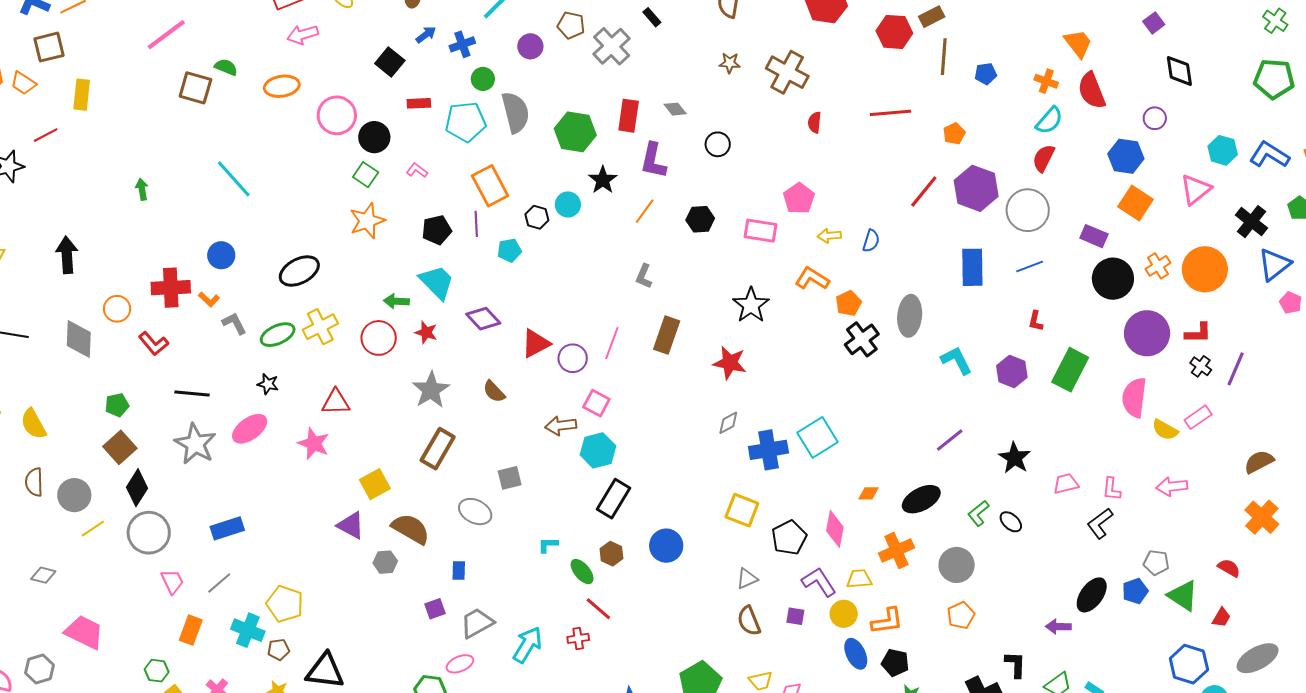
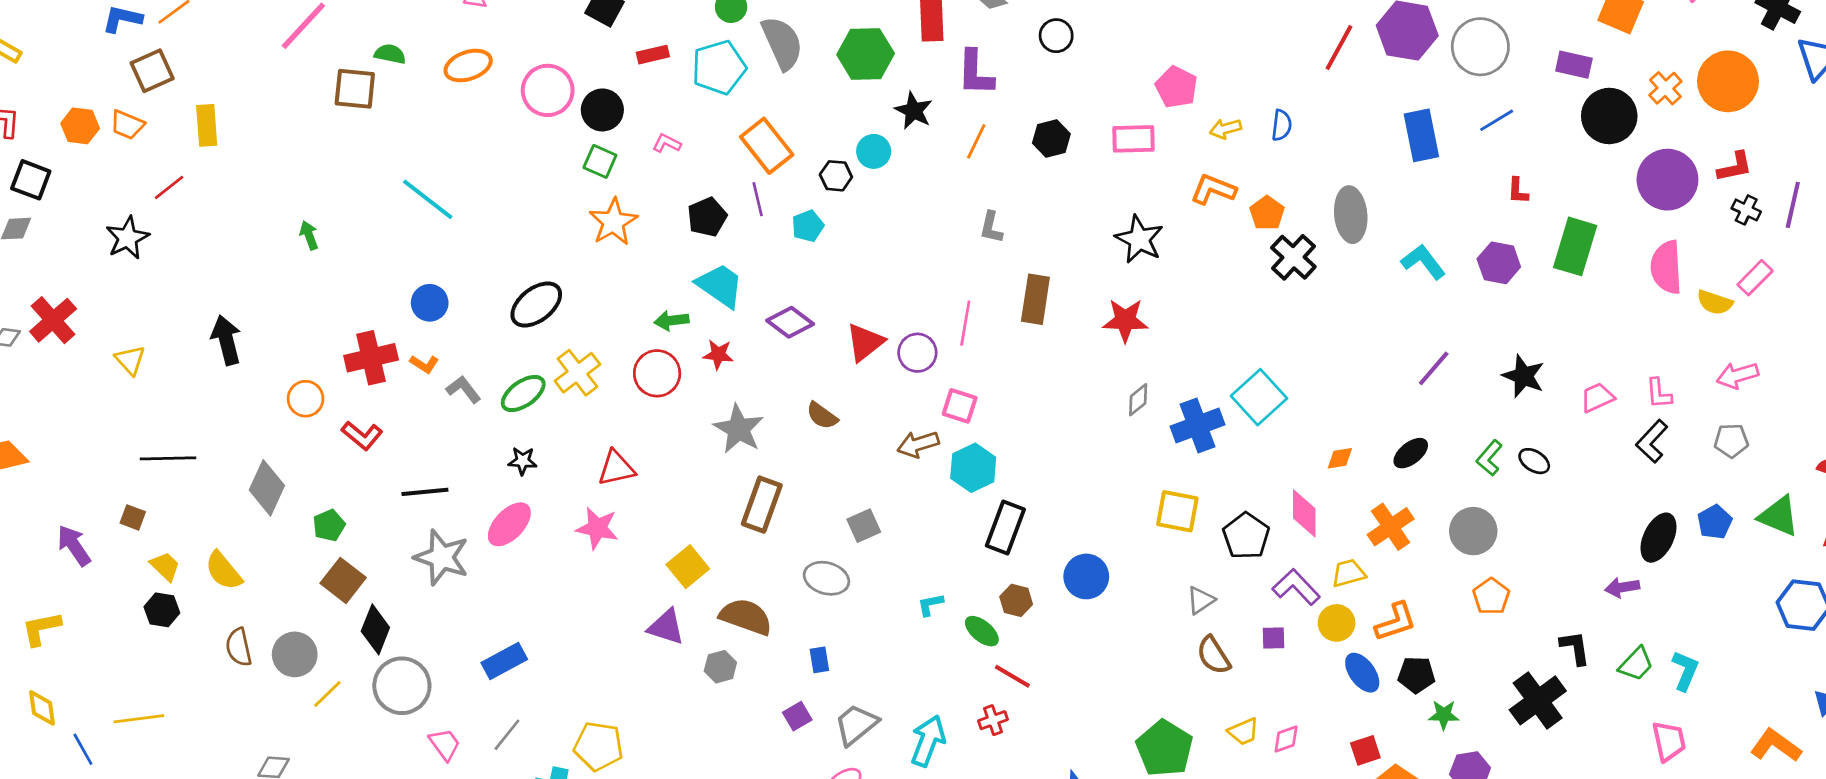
gray diamond: (79, 339) -> (267, 488), moved, turned 33
black ellipse: (921, 499) -> (1411, 453), size x0.7
gray pentagon: (1156, 563) -> (1731, 441), moved

